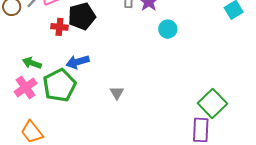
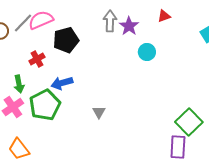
red cross: (59, 27) -> (37, 59), moved, turned -35
green arrow: (32, 63) -> (19, 84), turned -120

